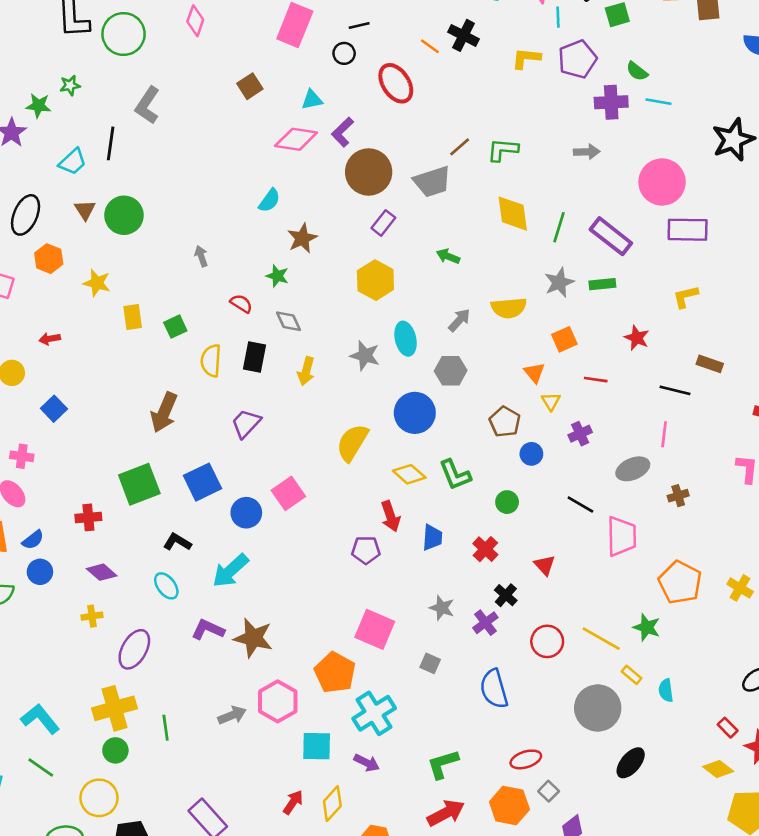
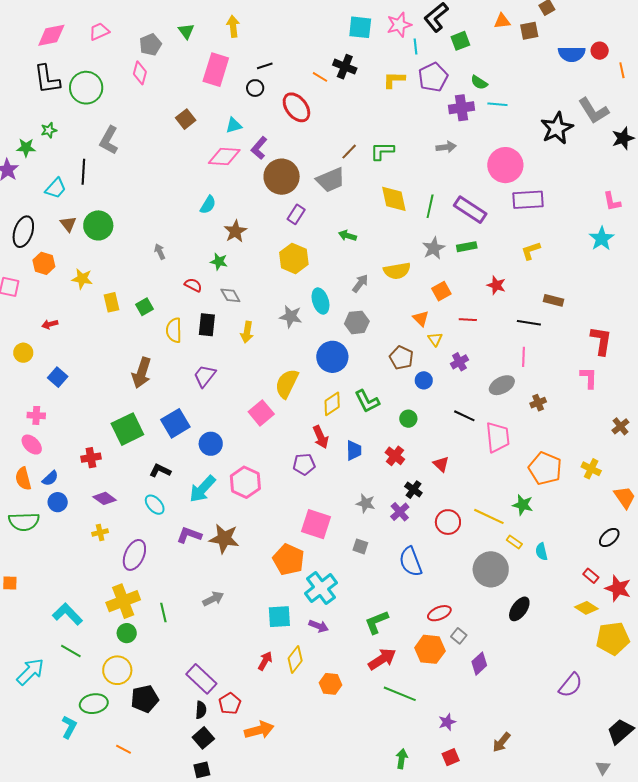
yellow diamond: (409, 474) -> (332, 404), turned -70
pink square: (288, 493) -> (261, 413), moved
pink hexagon: (278, 701) -> (245, 482), moved

